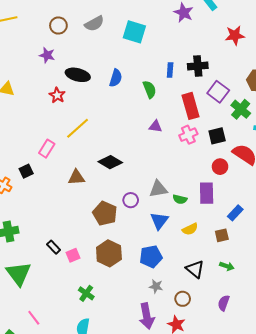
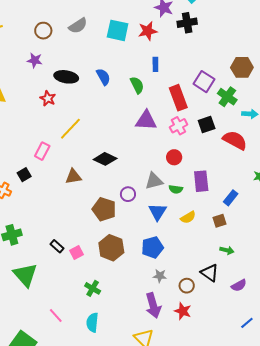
red star: (235, 35) -> (148, 31), moved
black cross: (198, 66) -> (187, 23), moved
blue semicircle: (116, 78) -> (103, 77), turned -42
purple triangle: (156, 126) -> (146, 120), size x1.6
red circle: (220, 167) -> (174, 157), moved
black triangle: (195, 269) -> (210, 273), moved
purple semicircle: (224, 303) -> (239, 285), moved, turned -133
pink line: (34, 318) -> (56, 315), moved

